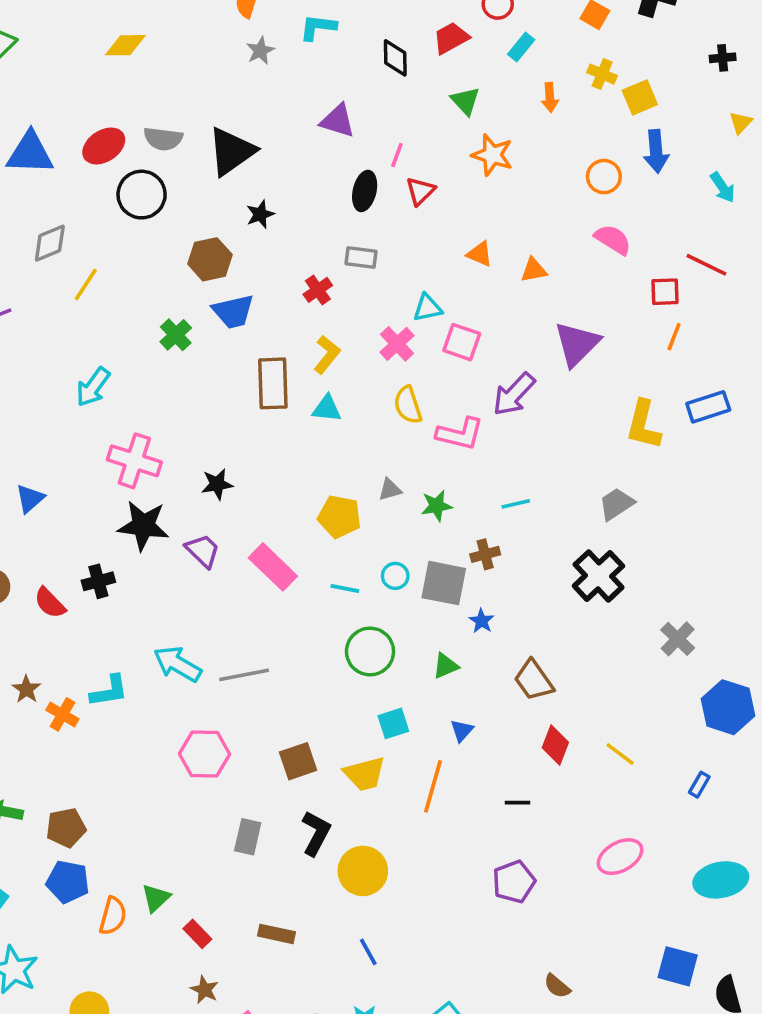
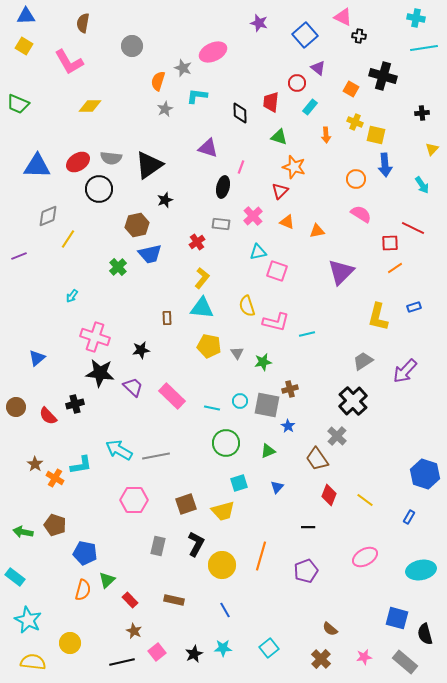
red trapezoid: (451, 38) -> (271, 102), turned -55
yellow square: (640, 97) -> (376, 135), turned 36
green triangle: (465, 101) -> (279, 137), turned -30
red triangle: (420, 191) -> (280, 191), moved
orange line: (674, 337) -> (395, 268), turned 35
pink cross: (397, 344) -> (253, 216), moved
brown rectangle: (273, 383) -> (167, 318), moved, size x0.5
cyan arrow: (93, 387) -> (72, 296), size x0.6
purple arrow: (514, 394) -> (405, 371), moved
blue rectangle: (708, 407) -> (414, 307), size x0.6
cyan triangle: (327, 409) -> (202, 308), size x1.4
gray triangle: (390, 490) -> (237, 353), turned -48
cyan line: (516, 504) -> (307, 334), moved
yellow pentagon: (339, 517) -> (209, 346), moved
gray cross: (678, 639) -> (337, 436), moved
orange line: (433, 786) -> (261, 556), moved
brown pentagon: (66, 828) -> (55, 525), moved, turned 30
blue pentagon: (68, 882) -> (85, 553), moved

